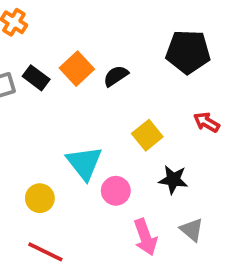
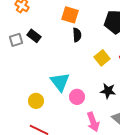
orange square: (77, 69) -> (70, 15), moved, turned -30
black semicircle: (116, 76) -> (77, 35), turned 120
yellow square: (147, 135) -> (102, 58), moved

